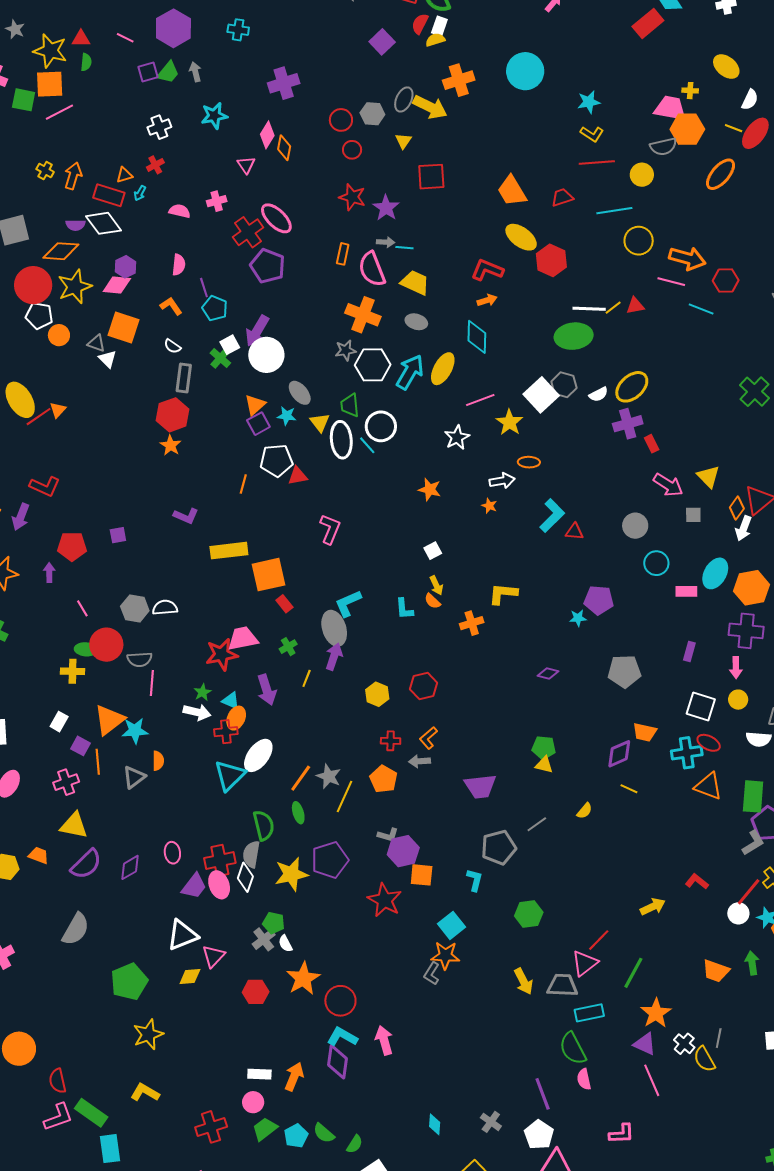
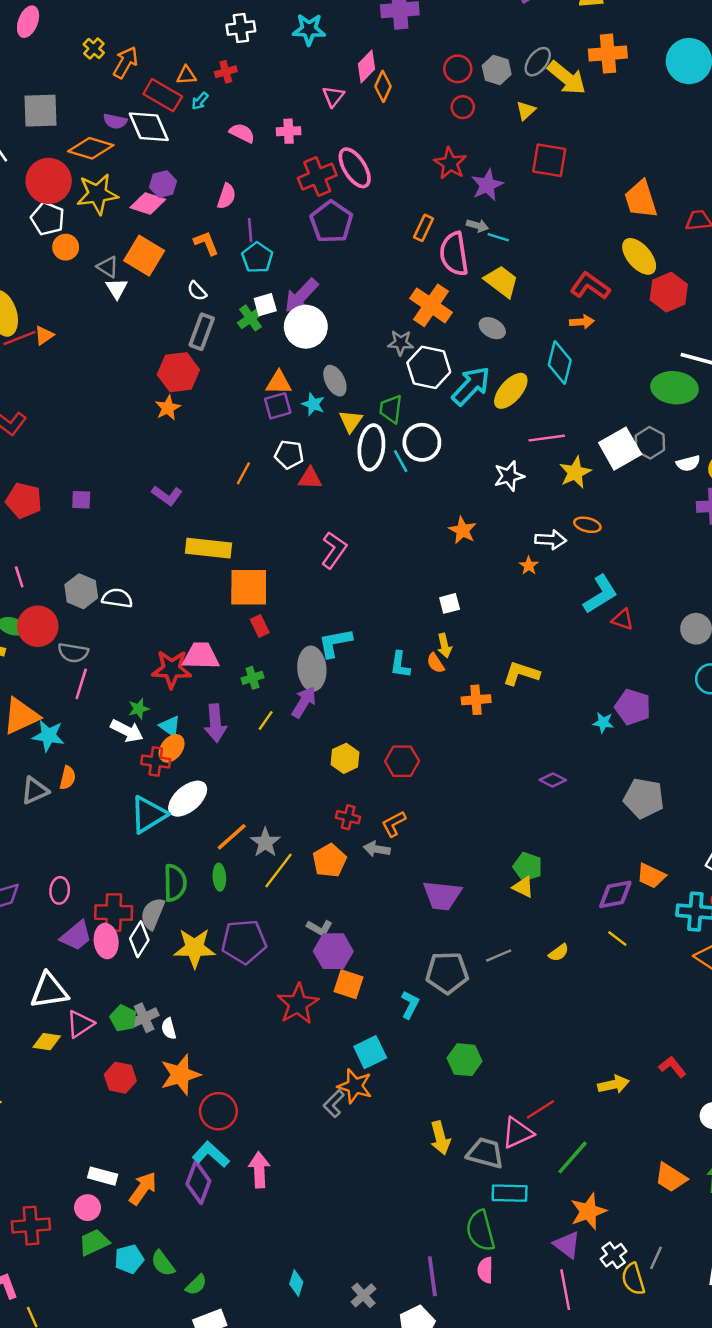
orange triangle: (255, 405) -> (279, 383), turned 30
white pentagon: (276, 460) -> (289, 454), size x0.7
green pentagon: (274, 923) -> (123, 1018), moved

